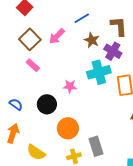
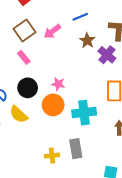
cyan cross: (99, 72) -> (84, 113), moved
black circle: (47, 104) -> (28, 88), moved
orange circle: (68, 128) -> (53, 105), moved
yellow semicircle: (36, 152) -> (19, 114), moved

